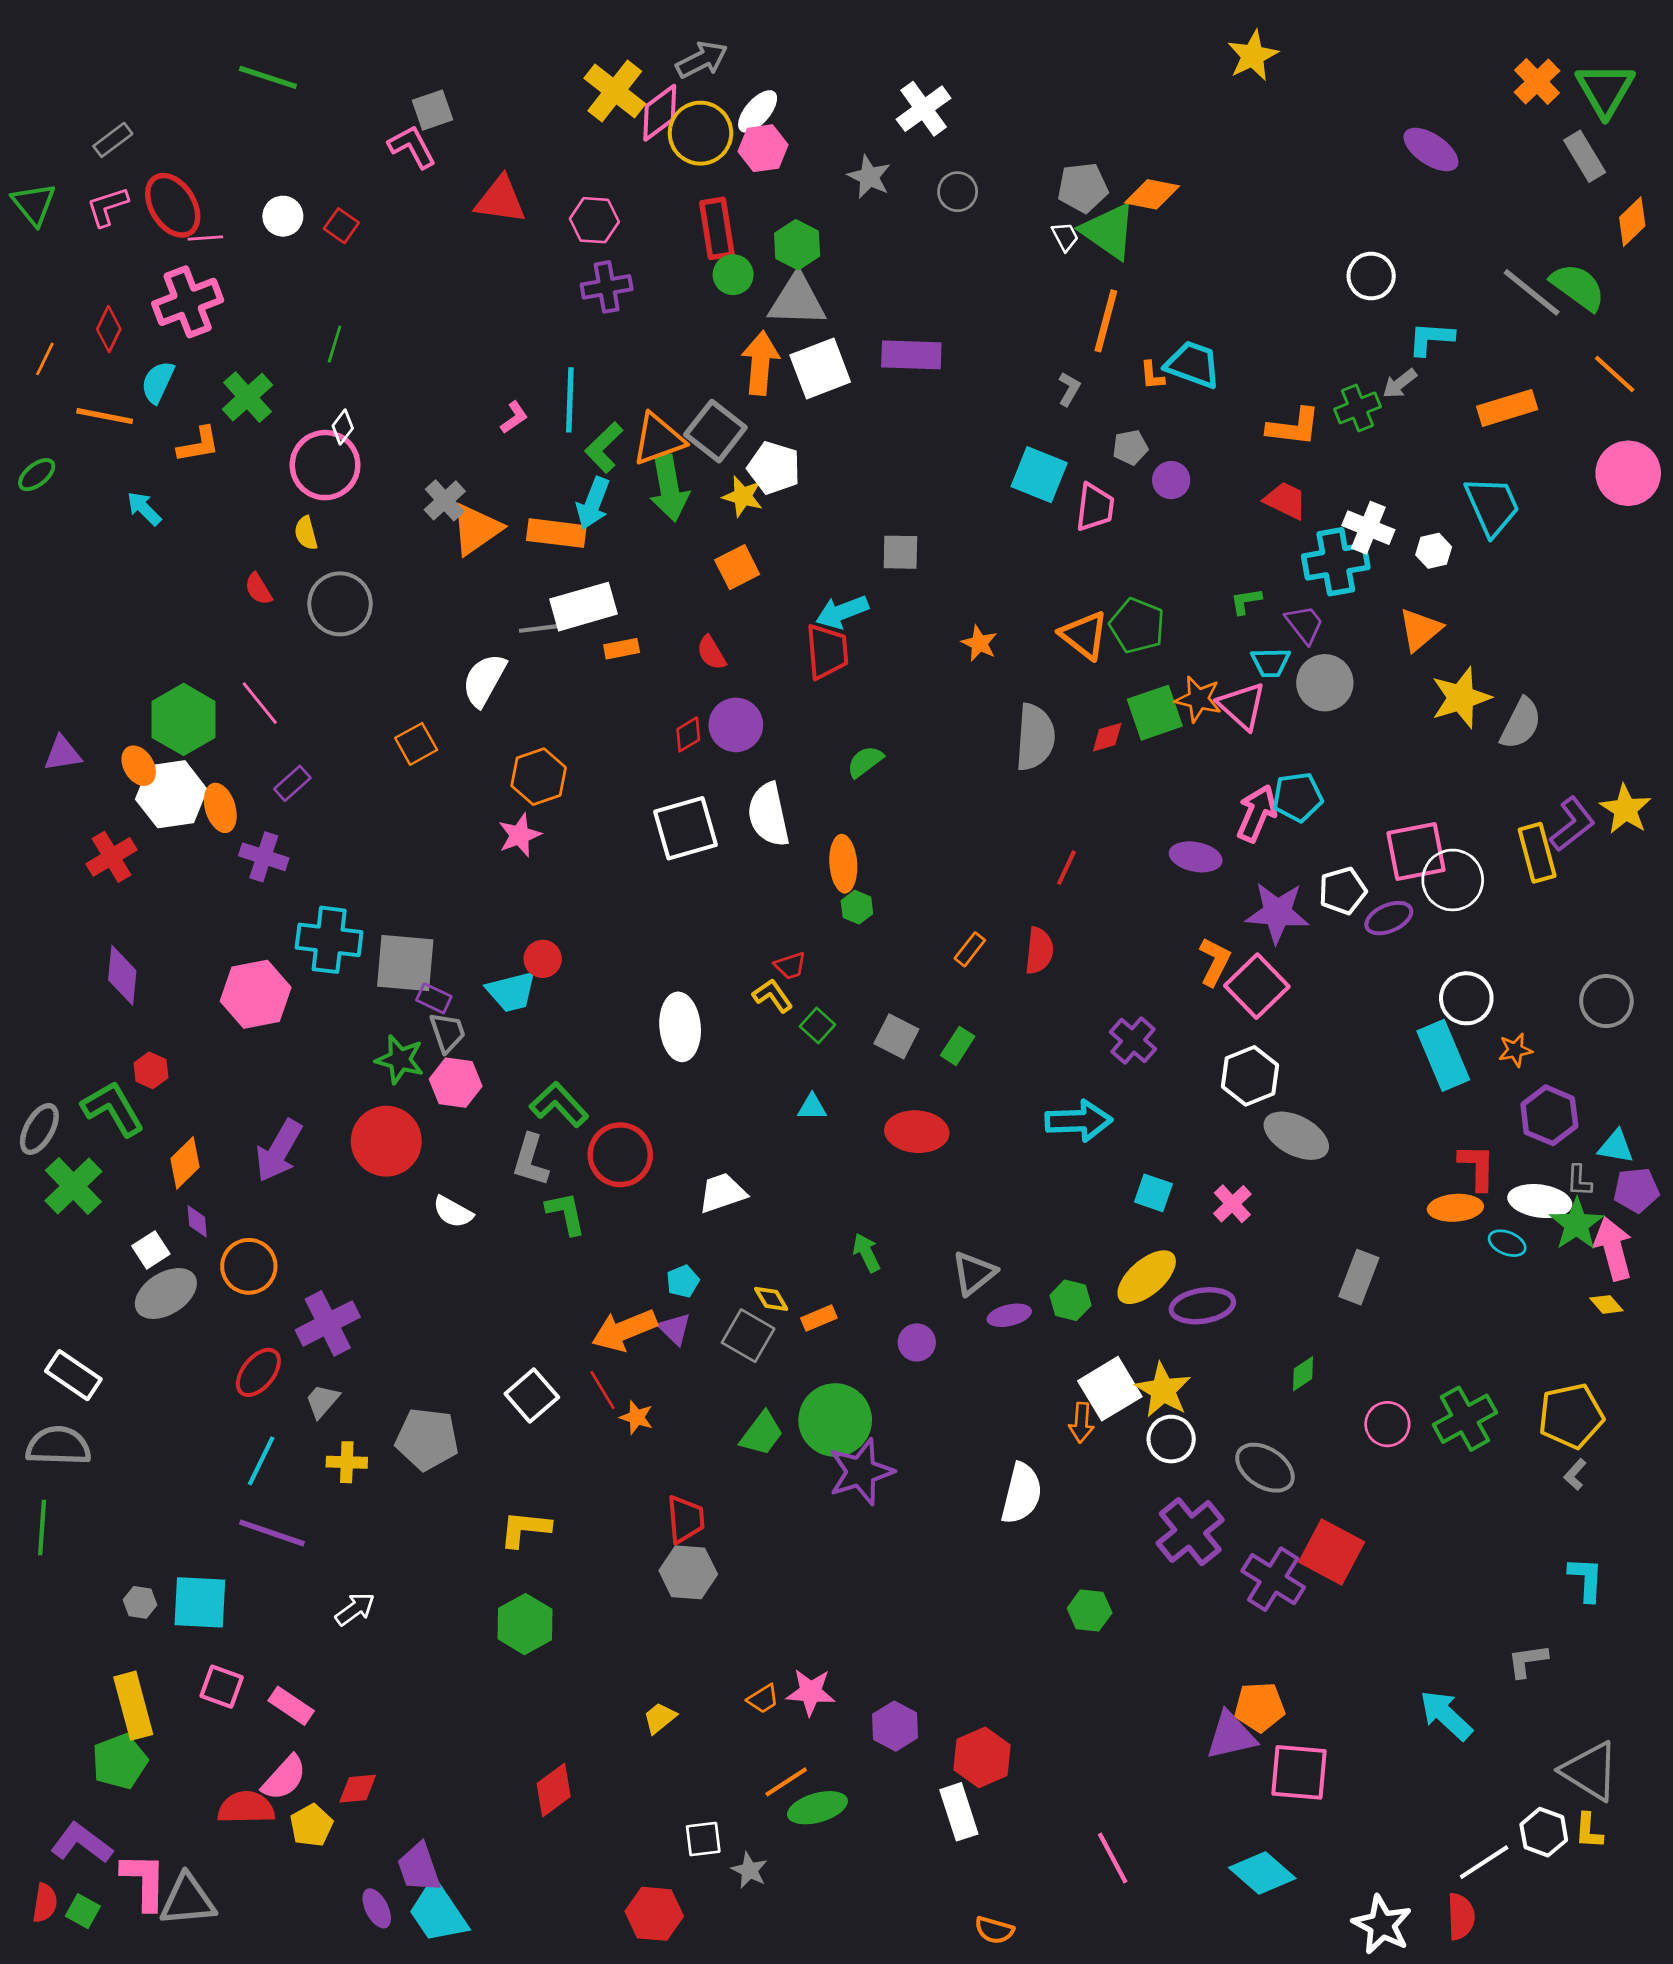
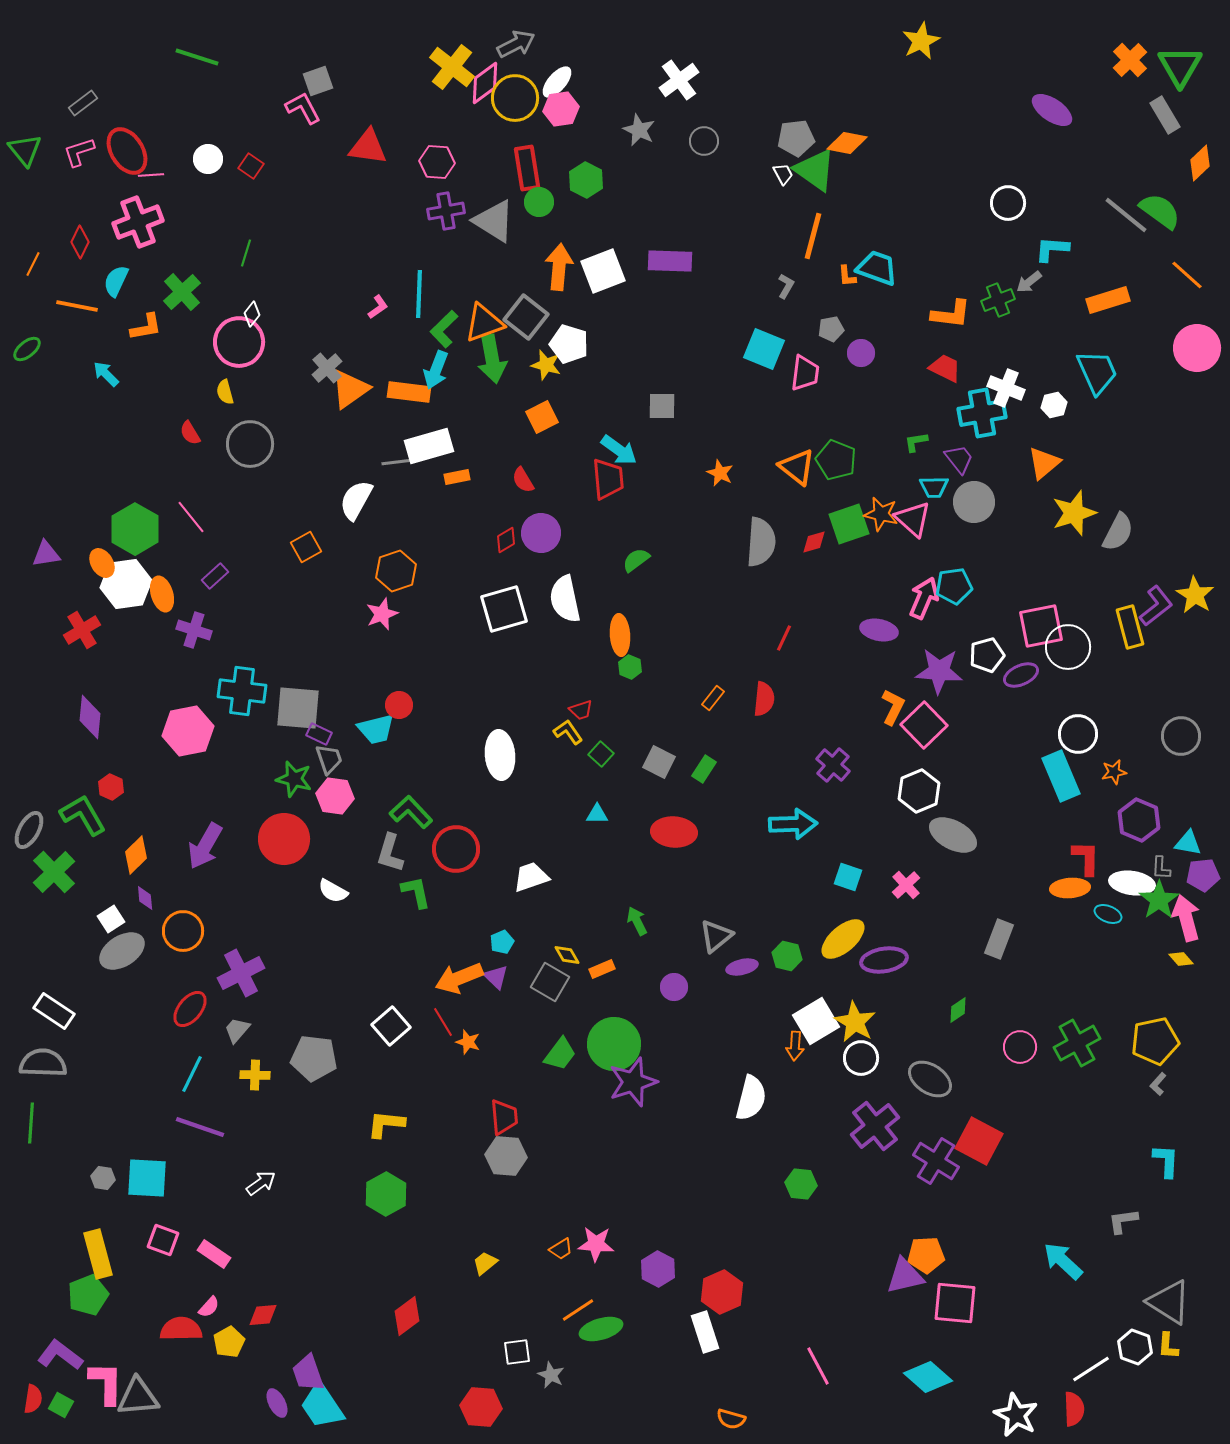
gray triangle: (797, 300) -> (494, 221), moved, turned 30
cyan arrow: (842, 612) -> (619, 450), turned -123
pink semicircle: (284, 1778) -> (209, 1307), size x0.6

